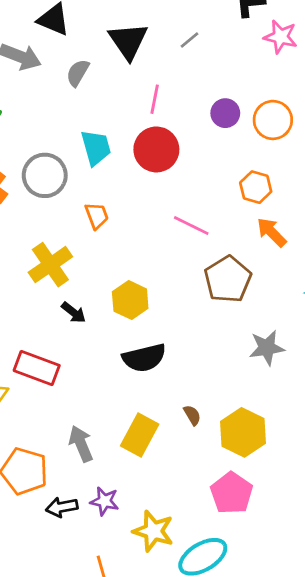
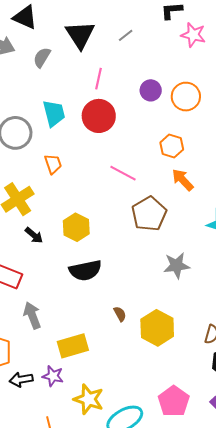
yellow rectangle: (140, 435) -> (73, 346), moved, turned 44
gray arrow: (81, 444) -> (32, 315), moved
pink pentagon: (232, 493) -> (174, 401), moved

